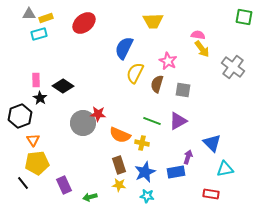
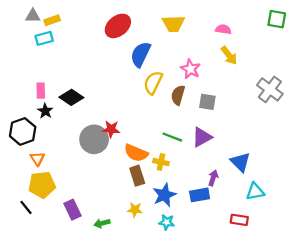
red ellipse: (84, 23) -> (118, 26), moved
pink semicircle: (198, 35) -> (223, 29), moved
gray cross: (233, 67) -> (270, 89), moved
brown rectangle: (119, 165) -> (137, 176), moved

